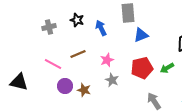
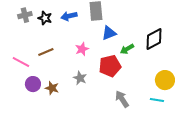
gray cross: (49, 27) -> (25, 15), moved
blue arrow: (101, 28) -> (69, 16), moved, turned -77
pink star: (107, 60) -> (82, 49), moved
green arrow: (167, 68) -> (127, 49), moved

